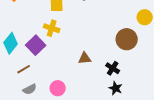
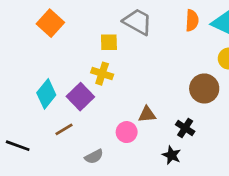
pink circle: (58, 88) -> (127, 132), moved
black star: (116, 88) -> (172, 155), moved
gray semicircle: (30, 89) -> (94, 157), moved

